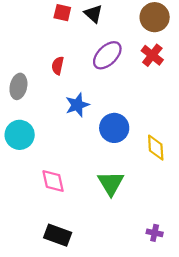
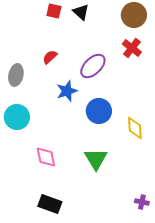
purple ellipse: (107, 55) -> (93, 66), moved
red semicircle: (58, 66) -> (50, 57), turned 35
purple cross: (155, 233) -> (142, 202), moved

